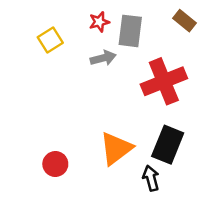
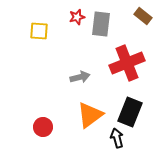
yellow square: (50, 40) -> (39, 31), turned 36
gray arrow: (103, 58) -> (80, 77), moved

